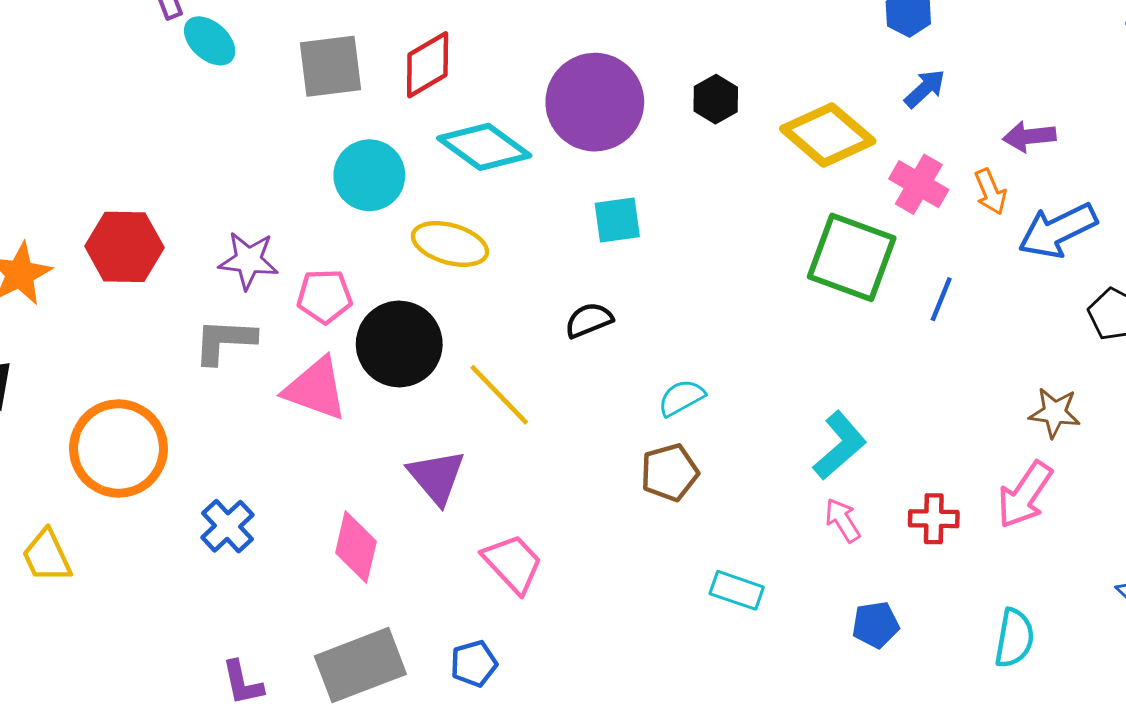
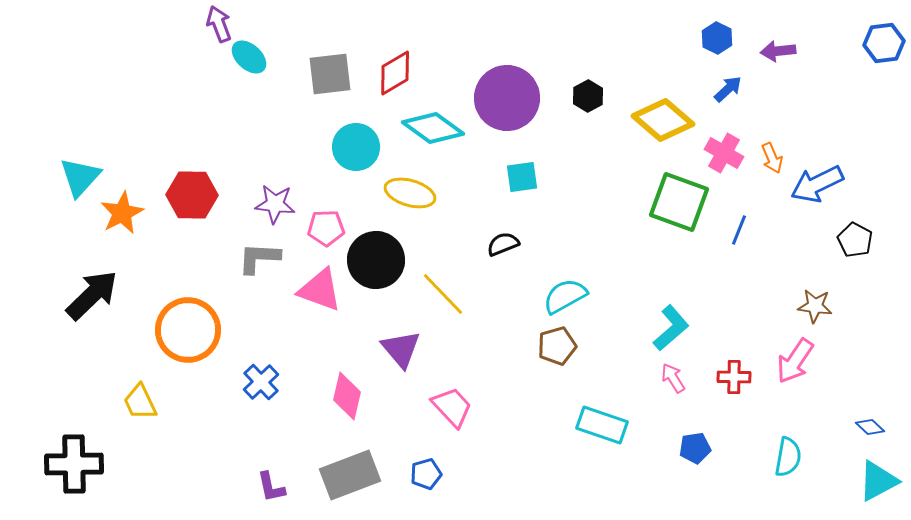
purple arrow: (1029, 136) -> (778, 51), moved
cyan semicircle: (681, 398) -> (565, 296), size x1.4
cyan rectangle: (737, 590) -> (602, 425), size x1.4

